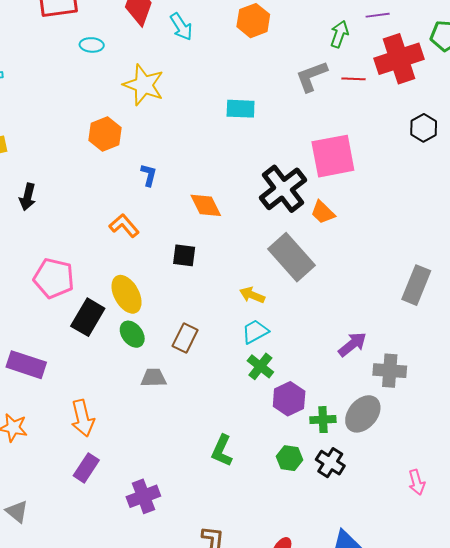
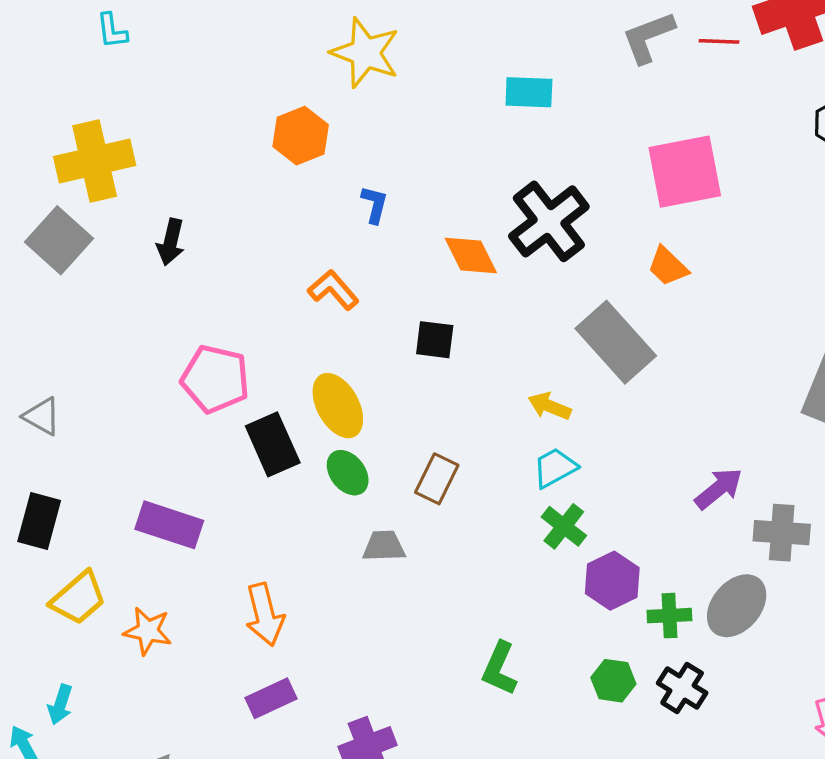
black cross: (283, 189) -> (549, 221), moved
black rectangle: (88, 317) -> (273, 444), turned -54
purple rectangle: (86, 468) -> (271, 698), turned 32

